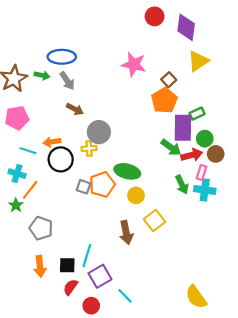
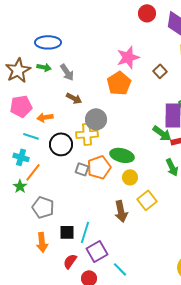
blue ellipse: (62, 57) -> (48, 42), moved
pink star: (134, 64) -> (128, 57), turned -30
orange pentagon: (164, 100) -> (119, 83), moved
orange arrow: (52, 142) -> (45, 117), moved
yellow cross: (89, 148) -> (87, 134), size x1.5
black square: (67, 265) -> (67, 232), moved

